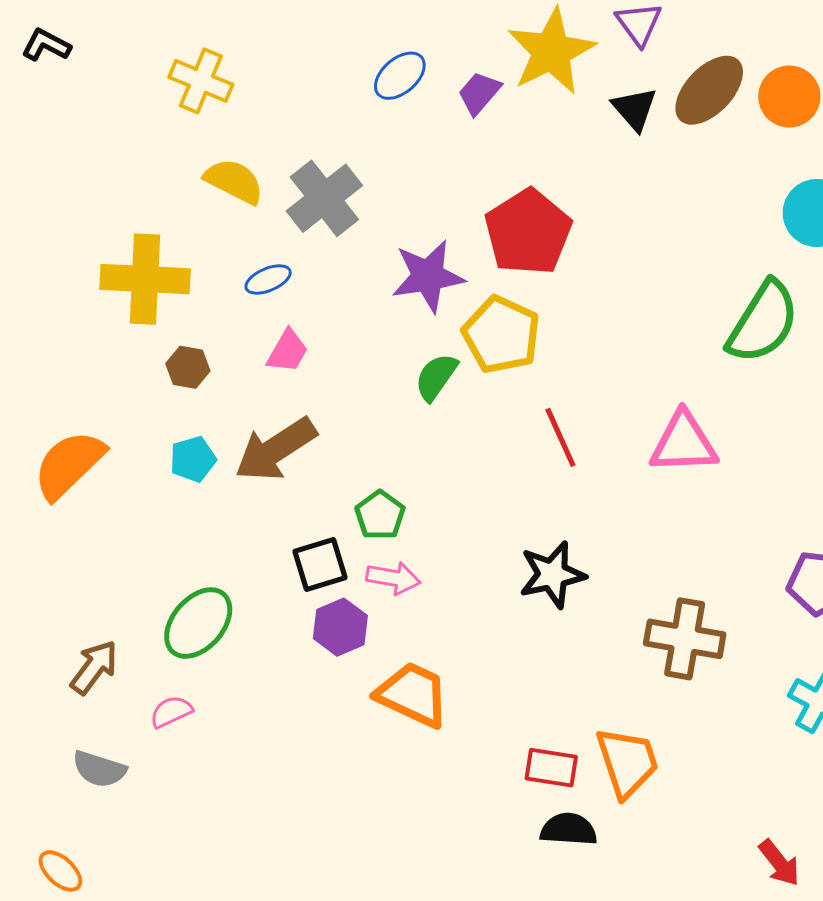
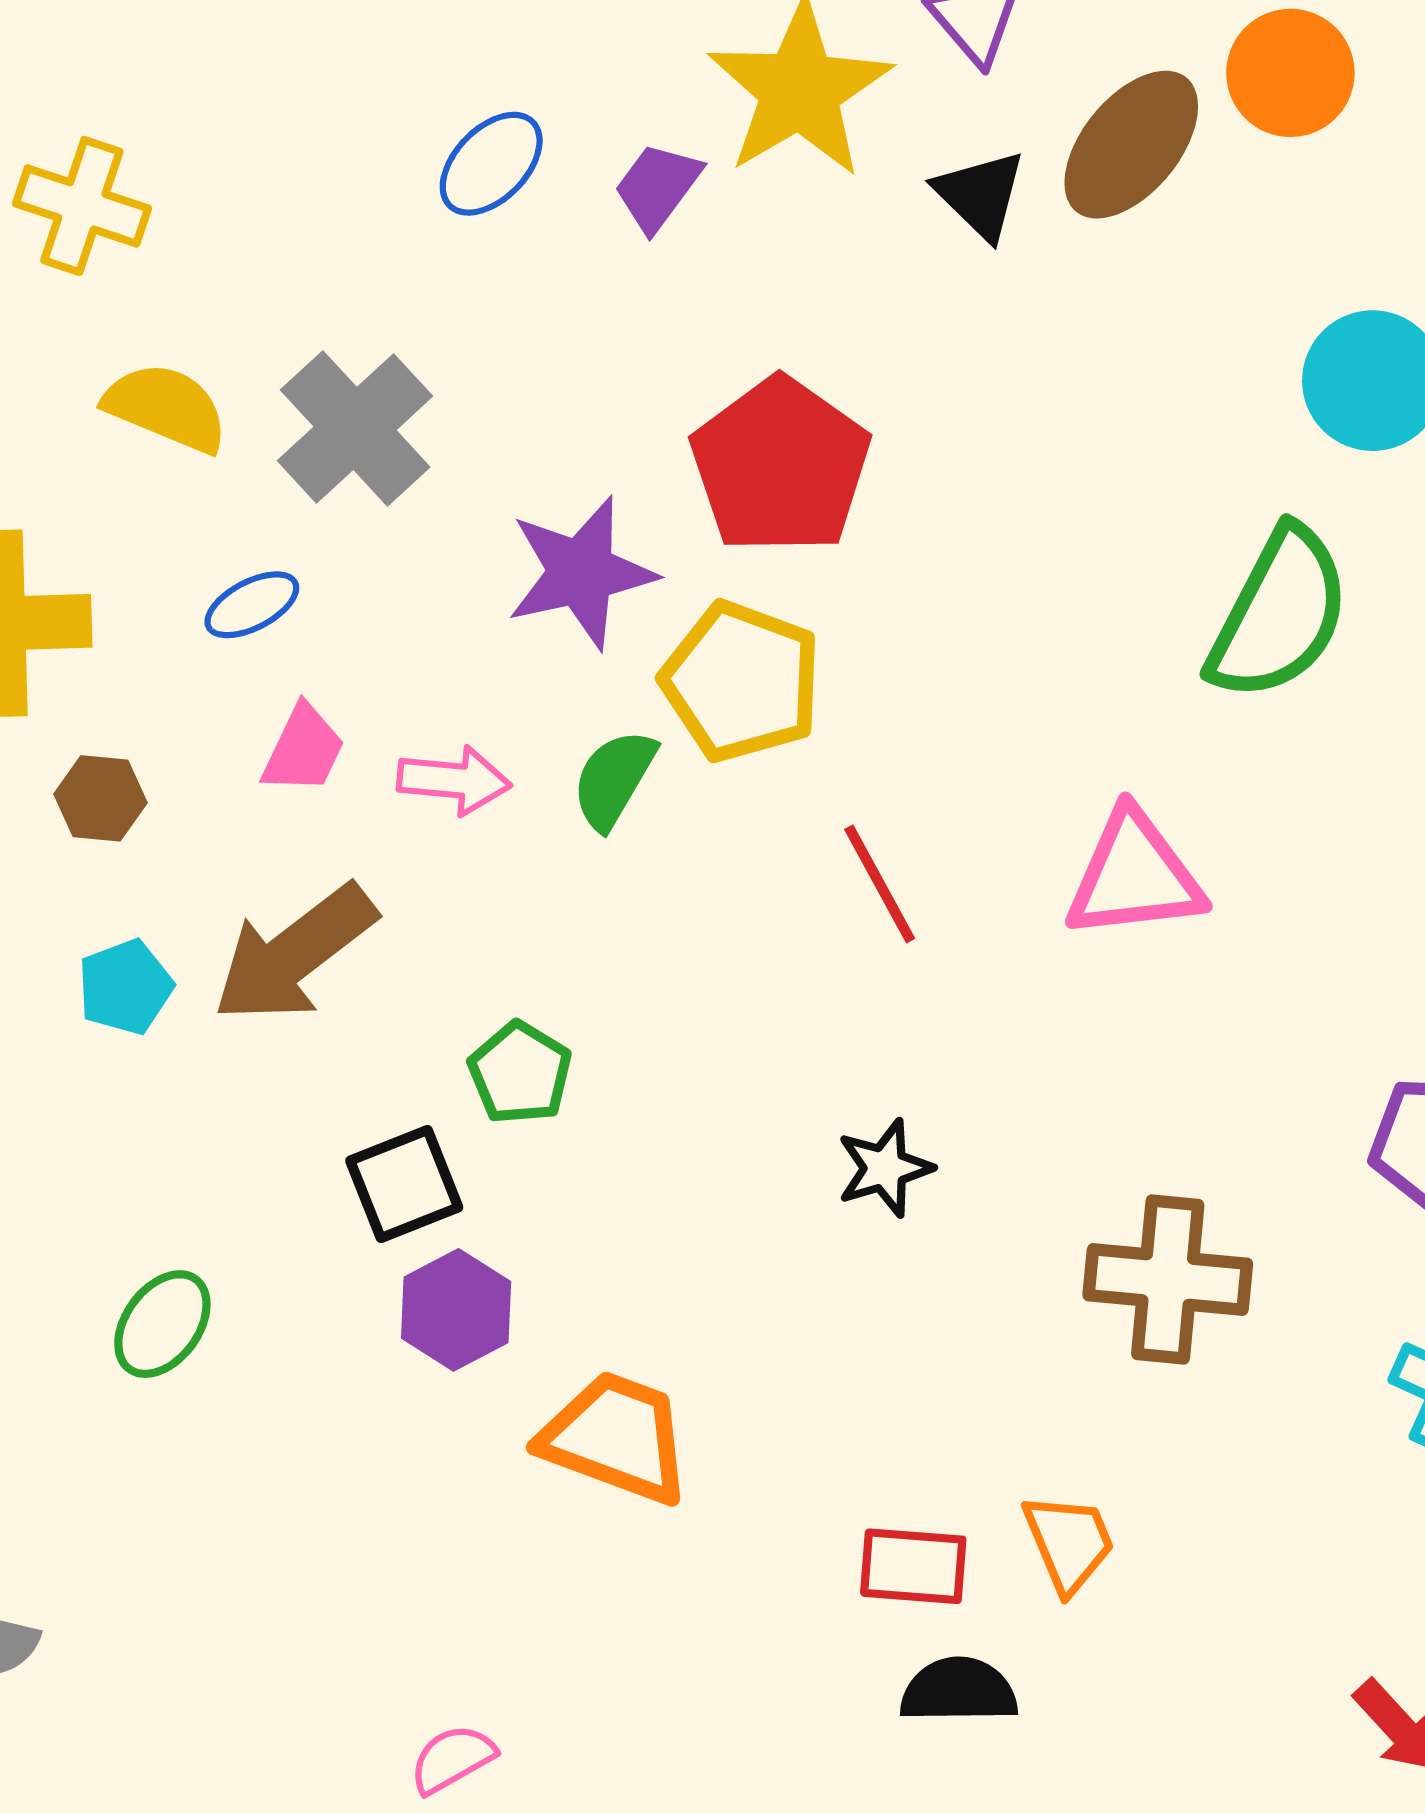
orange circle: (789, 97) -> (1290, 73), moved
black star: (552, 575) -> (885, 1168), size x0.7
pink arrow: (393, 578) -> (454, 780), moved
green ellipse: (198, 623) -> (162, 1324), size x0.7
pink semicircle: (171, 712) -> (452, 1759), moved
orange trapezoid: (627, 762) -> (1069, 1543), size x0.7

